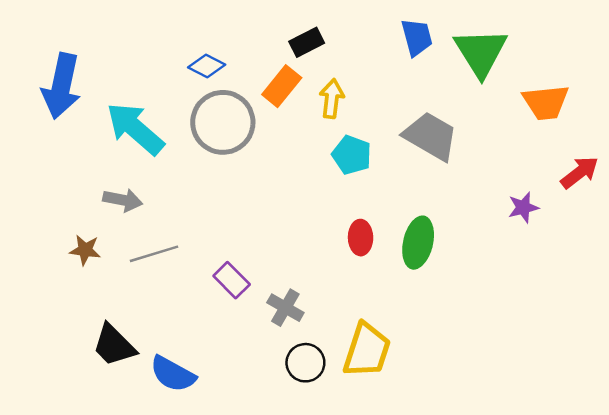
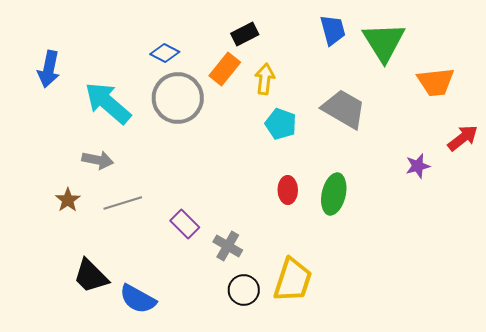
blue arrow: (61, 86) -> (49, 69), size x0.7
brown star: (85, 250) -> (68, 200), turned 30

